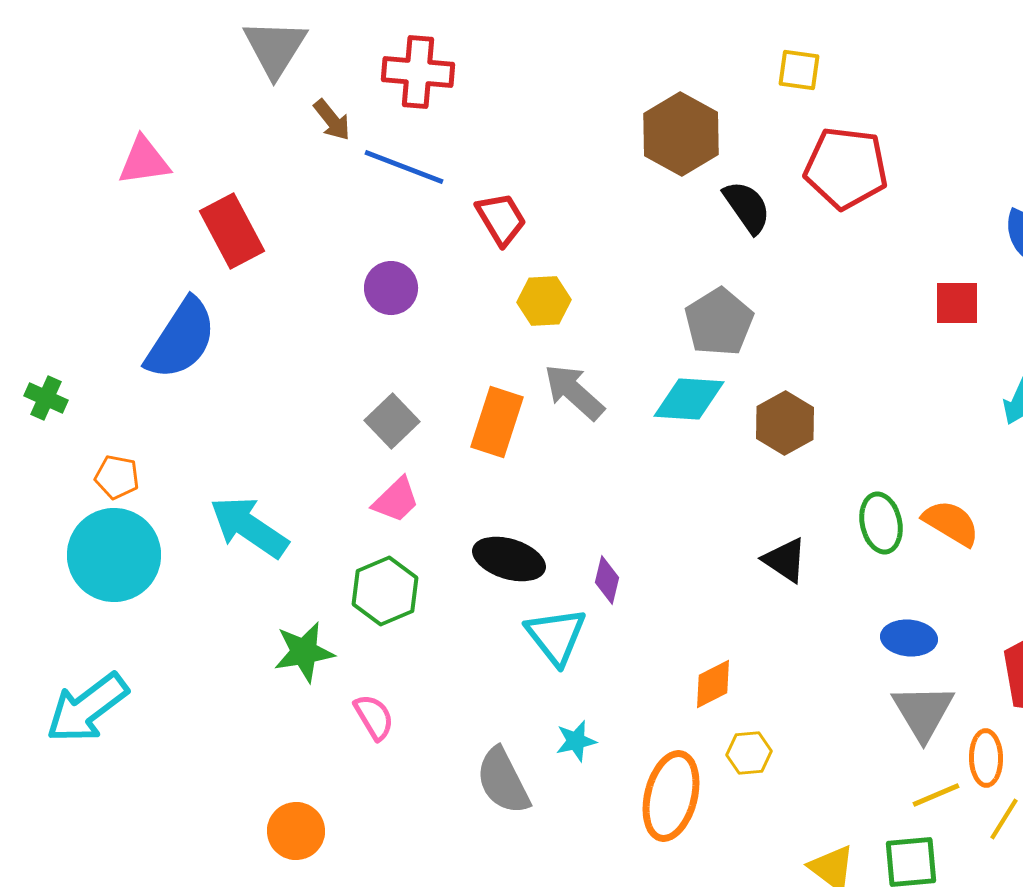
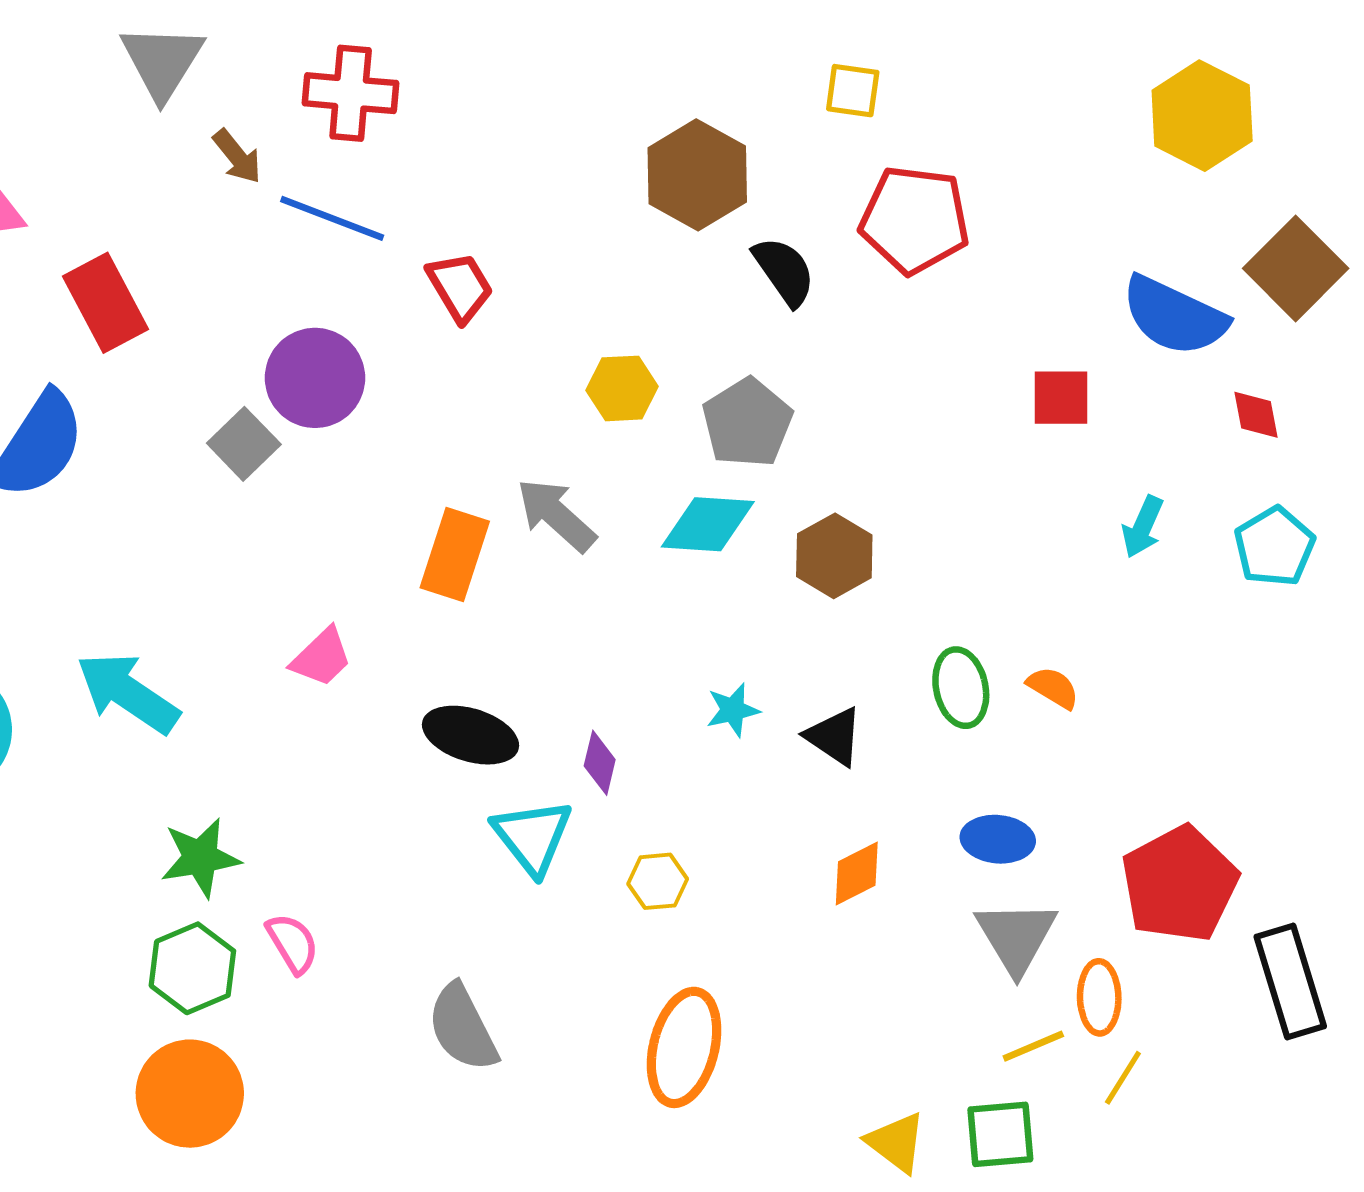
purple circle: (391, 288) -> (315, 378), size x1.4
yellow hexagon: (544, 301) -> (622, 388), moved
gray square: (392, 421) -> (244, 444), moved
orange semicircle: (951, 523) -> (1053, 688), size x0.7
green hexagon: (385, 591) -> (192, 968), moved
orange diamond: (713, 684) -> (857, 873), moved
cyan star: (576, 741) -> (733, 710), moved
yellow hexagon: (749, 753) -> (658, 881), moved
orange circle: (296, 831) -> (190, 1094), size x1.4

